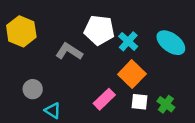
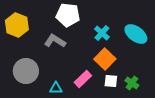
white pentagon: (99, 30) -> (68, 15), moved
gray circle: (33, 89) -> (26, 71), size x1.6
cyan triangle: (53, 111) -> (56, 88), moved, turned -32

